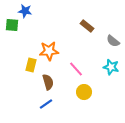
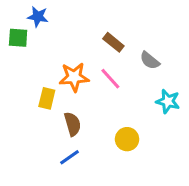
brown rectangle: (87, 26) -> (113, 42), moved
gray semicircle: (113, 41) -> (150, 60), moved
pink line: (76, 69) -> (110, 79), moved

